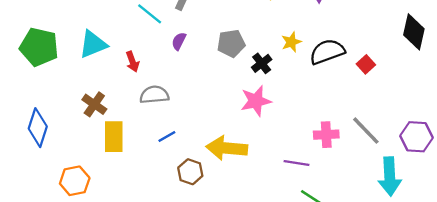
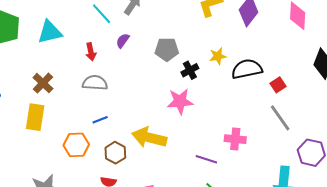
red arrow: (132, 62) -> (91, 52), moved
gray line: (366, 131) -> (280, 118), moved
yellow rectangle: (114, 137) -> (35, 117), moved
orange hexagon: (75, 181) -> (76, 145), moved

